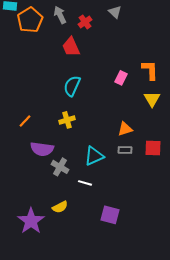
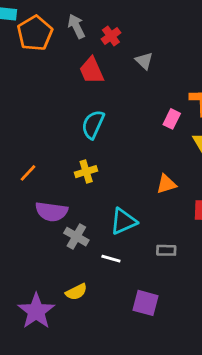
gray triangle: (115, 12) -> (144, 61), moved
pink rectangle: (121, 78) -> (172, 119), moved
gray rectangle: (125, 150) -> (166, 250), moved

